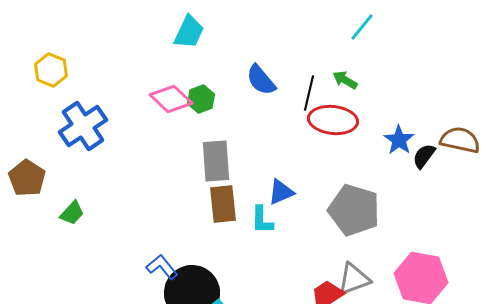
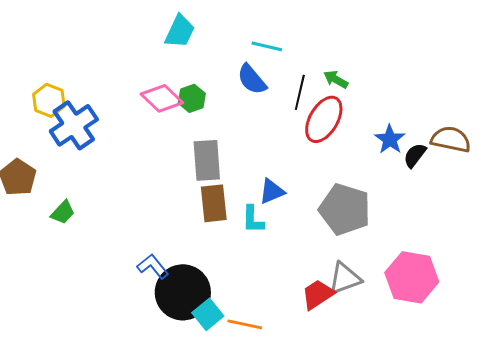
cyan line: (362, 27) -> (267, 46), moved, turned 64
yellow hexagon: (51, 70) -> (49, 100), moved
red ellipse: (333, 120) -> (324, 119), turned -66

